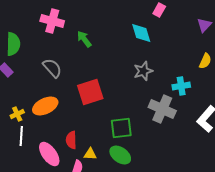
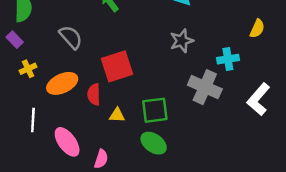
yellow cross: (17, 114) -> (28, 69), moved
red semicircle: (71, 140) -> (94, 94), moved
yellow triangle: (90, 154) -> (117, 115), moved

